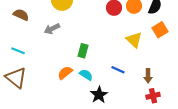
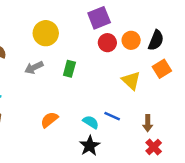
green rectangle: (83, 51) -> (69, 69), moved
cyan semicircle: (86, 75) -> (91, 122), moved
red cross: (153, 96) -> (154, 147), turned -32

